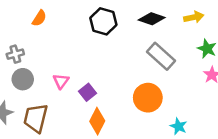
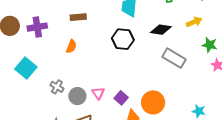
gray cross: (15, 54) -> (57, 87), moved, turned -32
gray circle: (23, 79) -> (77, 96), moved
orange circle: (148, 98) -> (153, 102), moved

